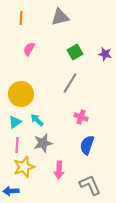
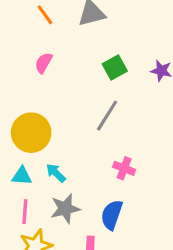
orange line: (21, 18) -> (45, 15), moved, turned -40
cyan triangle: (15, 122) -> (22, 176), turned 40
blue semicircle: (87, 145) -> (112, 215), moved

